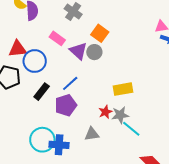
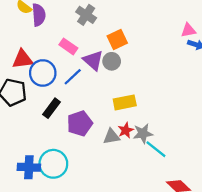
orange square: (100, 33) -> (117, 40), turned 30
blue line: (70, 83) -> (73, 77), moved
yellow rectangle: (123, 89) -> (125, 102), moved
gray triangle: (92, 134) -> (111, 137), moved
blue cross: (59, 145) -> (29, 167), moved

